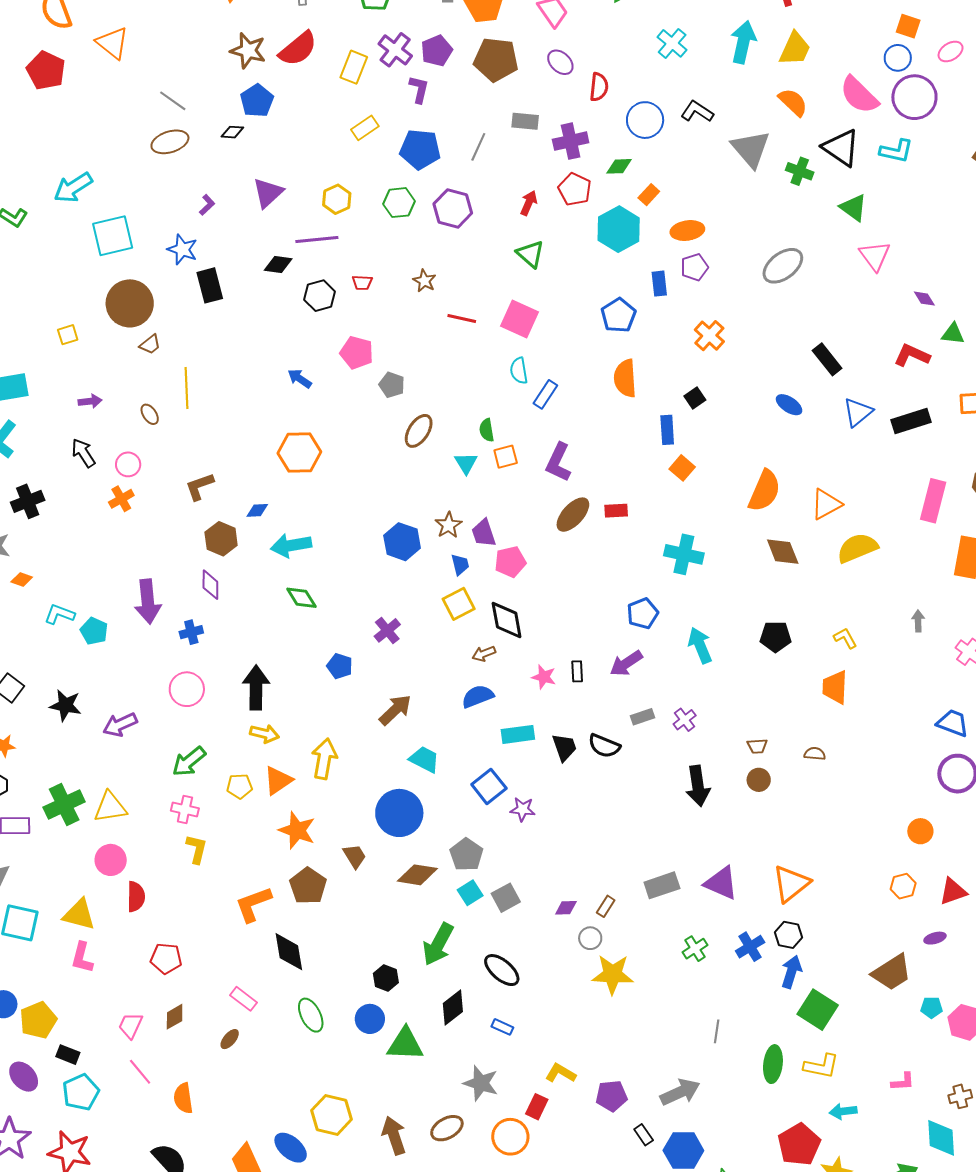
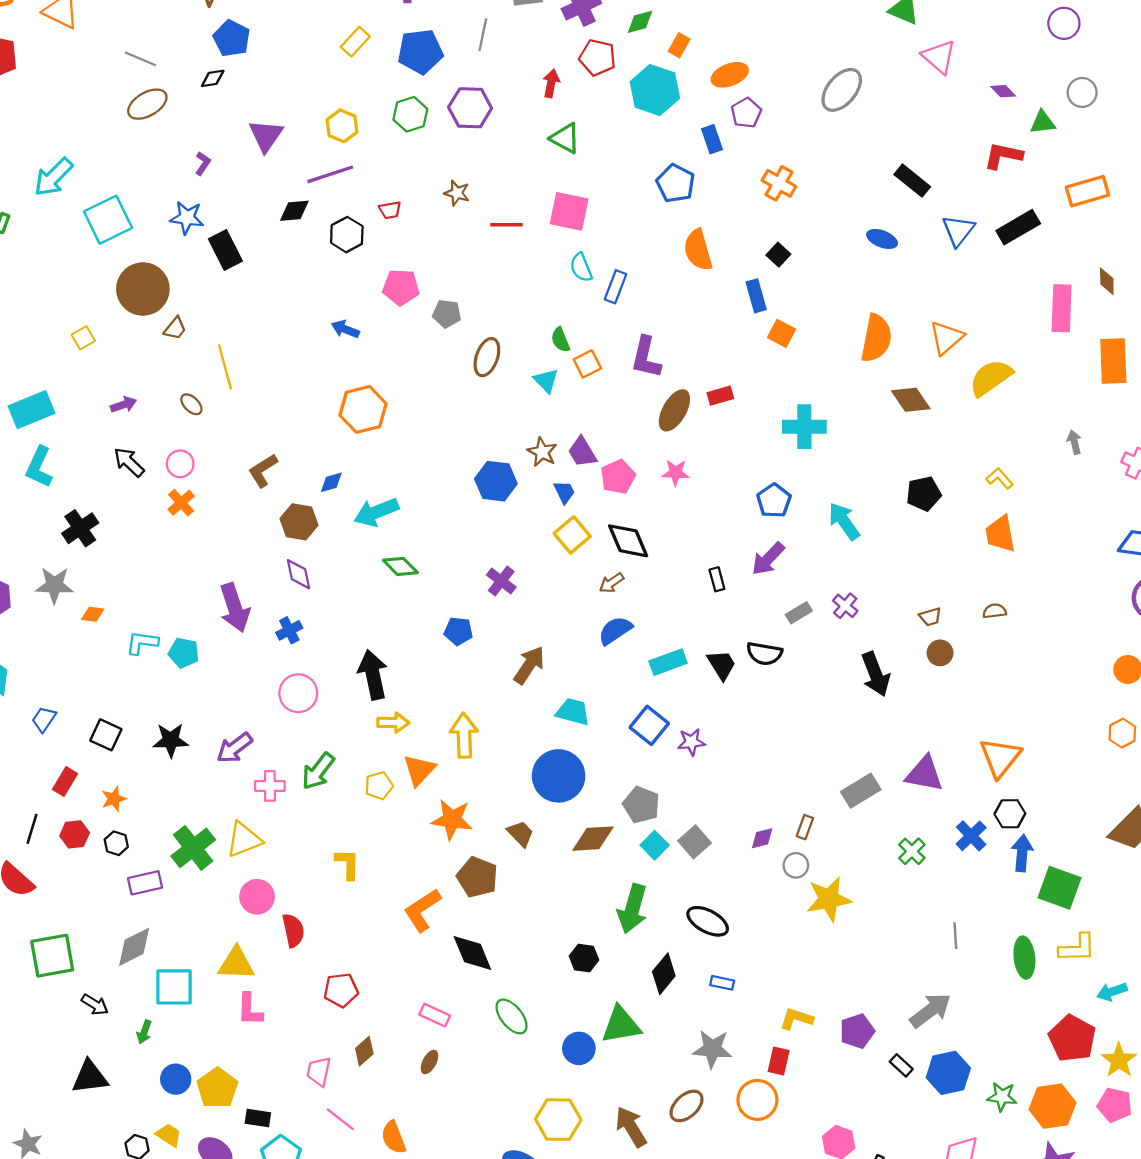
pink star: (544, 677) -> (676, 473), moved
pink cross: (185, 810) -> (270, 786), moved
blue circle: (370, 1019) -> (579, 1048), moved

